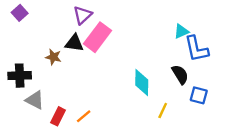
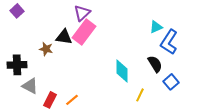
purple triangle: (82, 15) -> (82, 13), moved
blue L-shape: (196, 49) -> (169, 42), turned 45
blue square: (199, 95) -> (171, 82), turned 35

